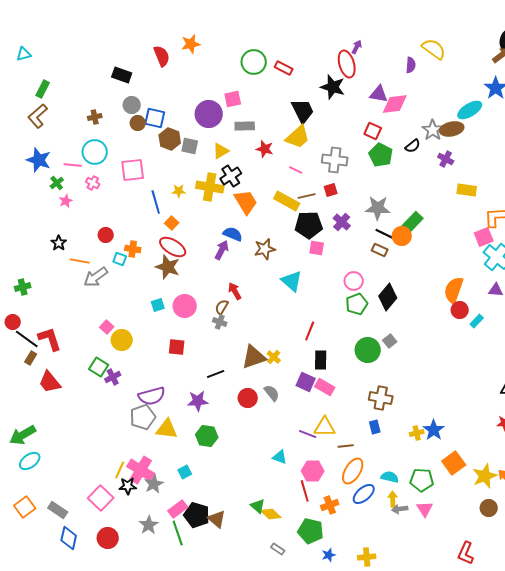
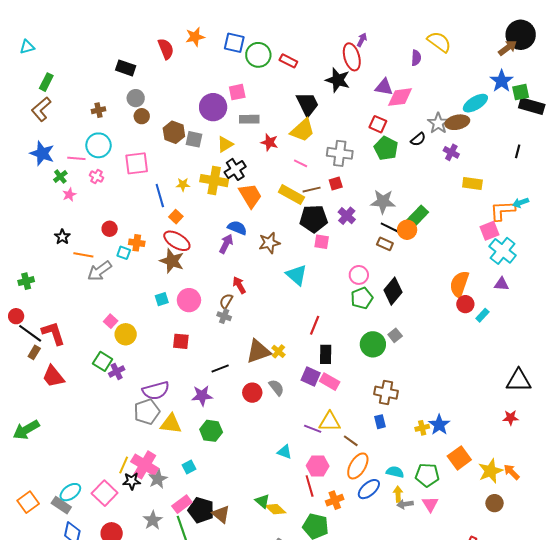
blue square: (155, 118) -> (234, 43), moved
brown line: (346, 446) -> (351, 441), turned 42
cyan ellipse: (30, 461) -> (70, 492), moved

